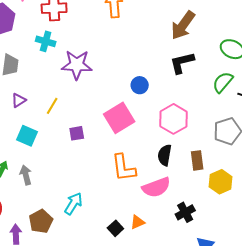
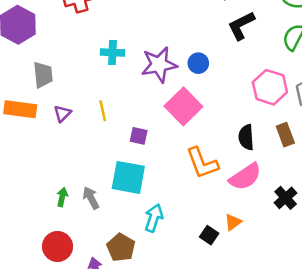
cyan cross: (46, 41) -> (112, 52), moved
purple star: (77, 65) -> (159, 65), moved
yellow line: (52, 106) -> (103, 111), turned -30
pink hexagon: (173, 119) -> (270, 87), moved
purple square: (77, 133) -> (139, 136), turned 35
cyan square: (27, 136) -> (128, 177), moved, size x1.4

